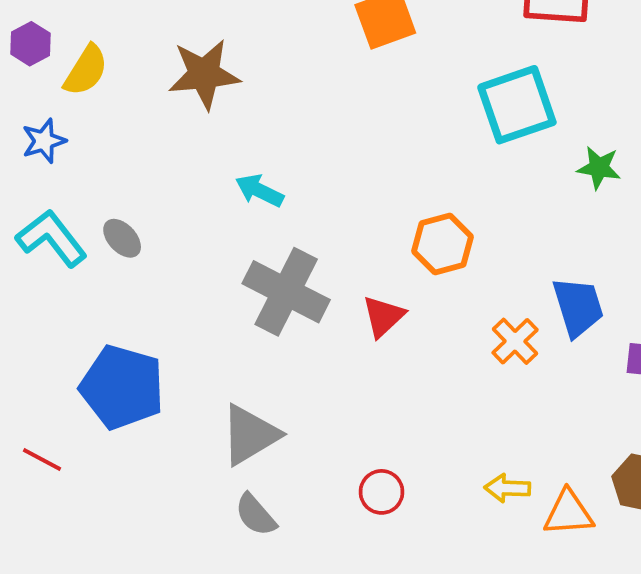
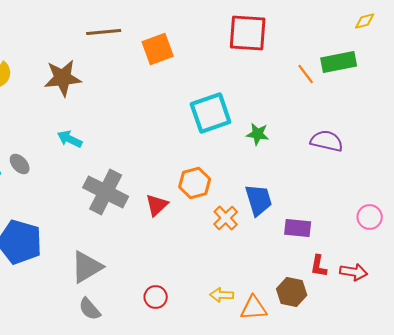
cyan square: (517, 105) -> (211, 113), moved
green star: (599, 168) -> (258, 134), moved
cyan arrow: (259, 191) -> (70, 139), moved
orange hexagon: (443, 244) -> (195, 183), moved

